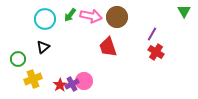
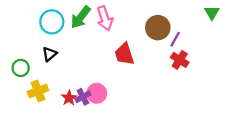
green arrow: (70, 15) -> (81, 17), size x1.5
pink arrow: (91, 16) -> (105, 18), turned 60
brown circle: (117, 17) -> (158, 28), moved

